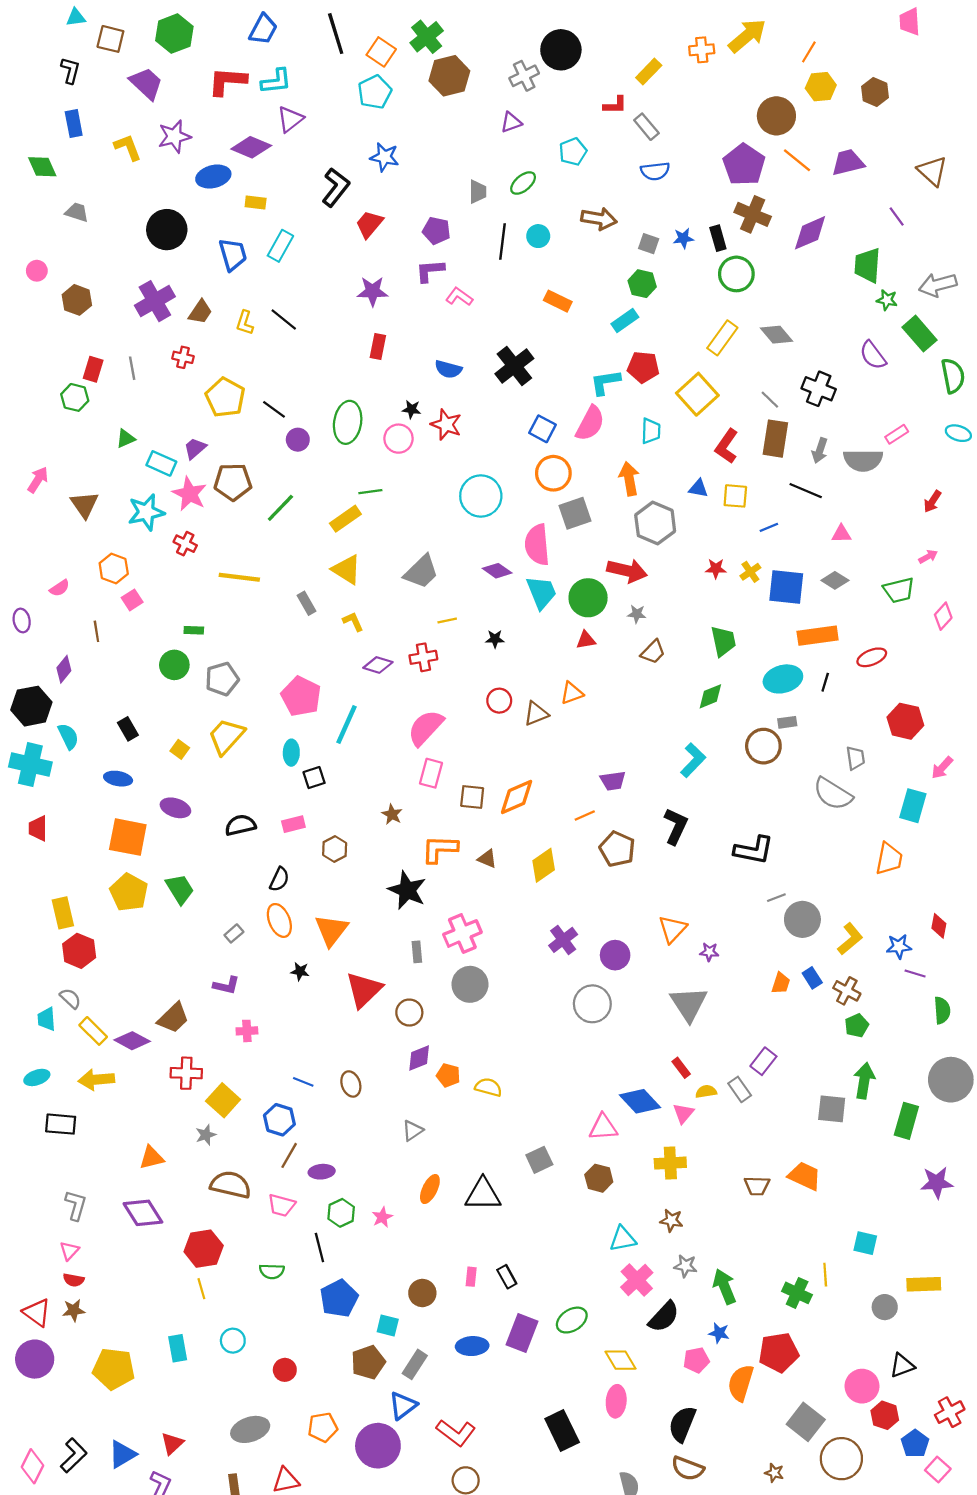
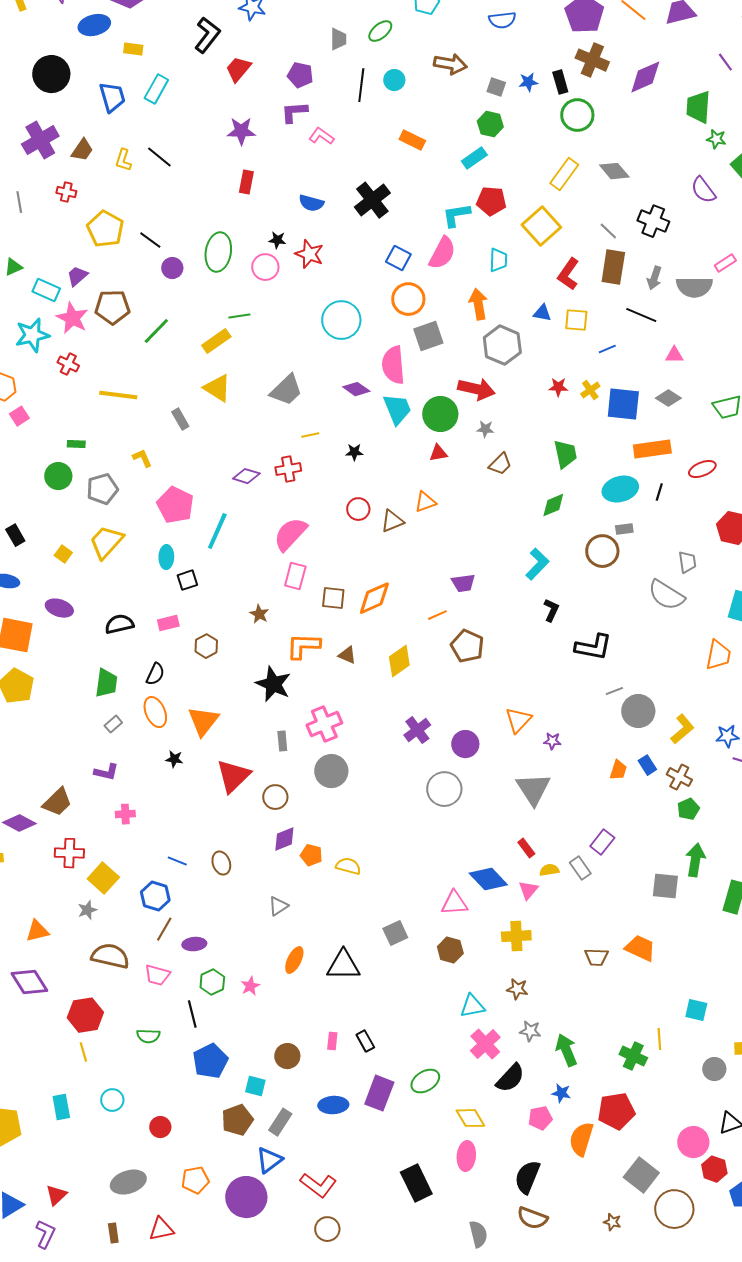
yellow L-shape: (353, 622) -> (142, 458), moved
black L-shape: (676, 826) -> (551, 610), moved, size x0.7
green trapezoid: (180, 889) -> (106, 683), moved, turned 40

